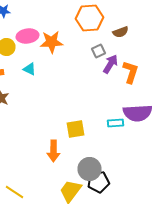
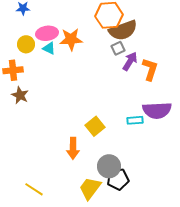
brown semicircle: (120, 32) -> (123, 30), moved, size x1.8
cyan triangle: (30, 69) -> (49, 48), moved
yellow square: (76, 129) -> (95, 126), turned -30

